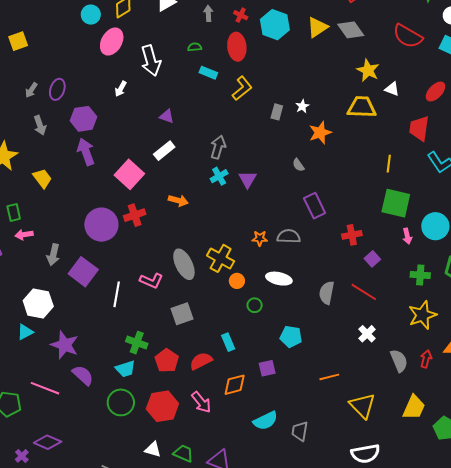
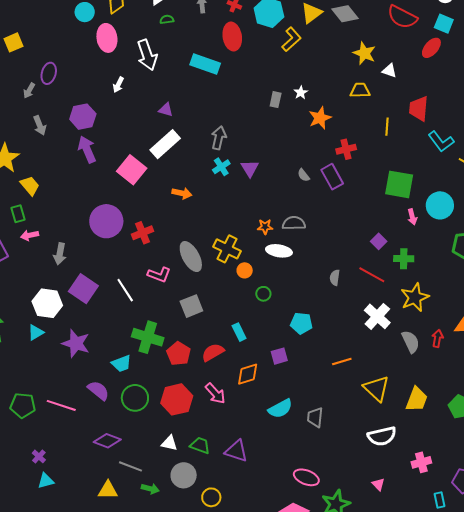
pink ellipse: (112, 42) -> (107, 38), turned -36
green semicircle: (195, 47) -> (167, 19), moved
cyan rectangle: (208, 73) -> (205, 64), size x1.6
yellow L-shape: (242, 88) -> (291, 39), moved
purple ellipse: (57, 89) -> (49, 73), moved
red ellipse: (436, 91) -> (431, 48), moved
yellow trapezoid: (362, 107) -> (360, 90), size x0.7
white rectangle: (164, 151) -> (165, 144), size x1.4
yellow line: (389, 164) -> (387, 127), moved
gray semicircle: (298, 165) -> (304, 175), moved
yellow trapezoid: (42, 178) -> (30, 186), moved
purple rectangle: (315, 206) -> (332, 177), moved
red cross: (135, 215) -> (143, 233), moved
red cross: (352, 235) -> (346, 149), moved
purple square: (83, 272) -> (83, 289), moved
green cross: (420, 275) -> (404, 259), moved
white ellipse: (279, 279) -> (279, 251), moved
gray semicircle: (327, 293) -> (335, 278), size x0.7
white line: (117, 294) -> (125, 290), turned -40
yellow star: (422, 315) -> (415, 297), moved
white cross: (367, 334) -> (377, 316), size x1.5
green cross: (137, 343) -> (148, 337), size x1.4
cyan trapezoid: (125, 369) -> (122, 364), moved
purple semicircle: (83, 375) -> (98, 390), moved
pink line: (45, 388) -> (61, 405), moved
yellow trapezoid: (414, 407) -> (417, 399), moved
purple diamond: (48, 442) -> (107, 441), moved

